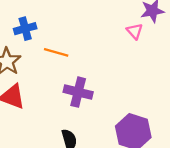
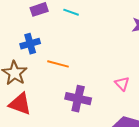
pink triangle: (135, 31) -> (122, 84), moved

